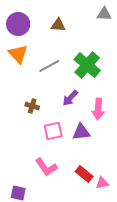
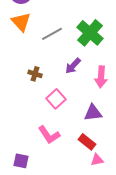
pink square: (53, 131) -> (56, 99), turned -30
purple triangle: (81, 132) -> (93, 113), moved
pink triangle: (102, 183) -> (97, 160), moved

